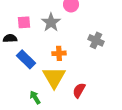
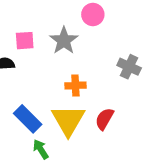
blue rectangle: (26, 59) -> (28, 119), moved
red semicircle: (79, 90) -> (104, 119), moved

